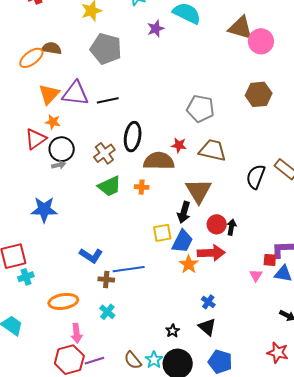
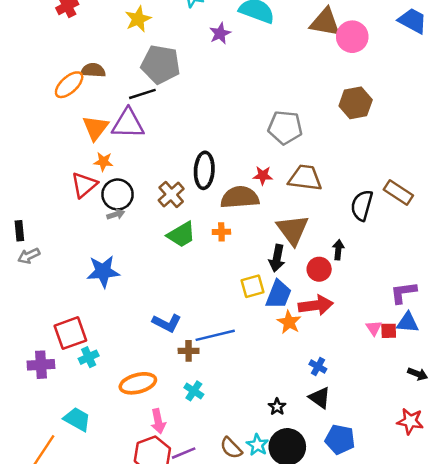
black line: (108, 100) -> (142, 94), moved
black arrow: (231, 227) -> (338, 250), moved
red square: (270, 260) -> (389, 331), moved

